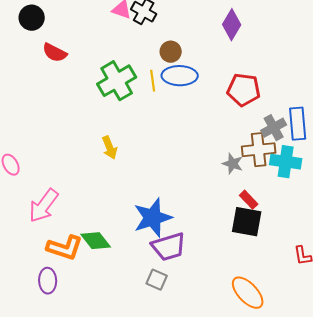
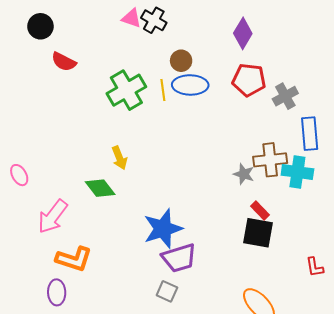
red pentagon: (244, 90) -> (249, 80), moved
gray cross: (274, 128) -> (285, 96), moved
green diamond: (96, 241) -> (100, 188), moved

